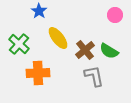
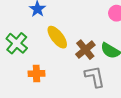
orange cross: (38, 73) -> (36, 74), size x0.7

